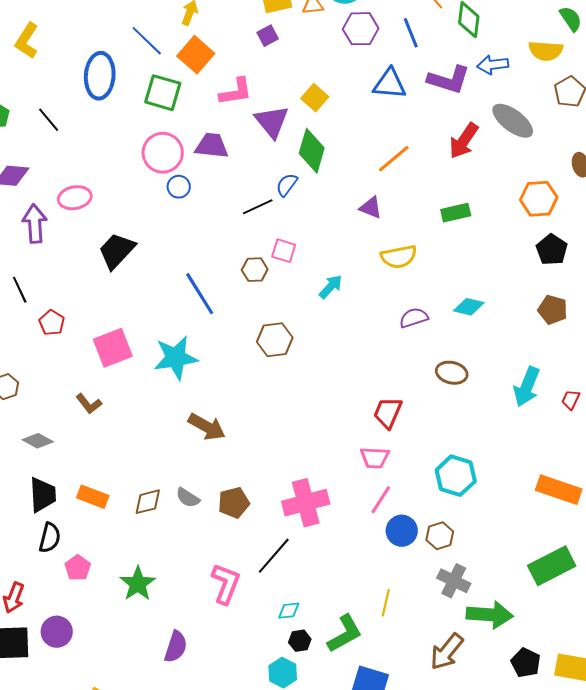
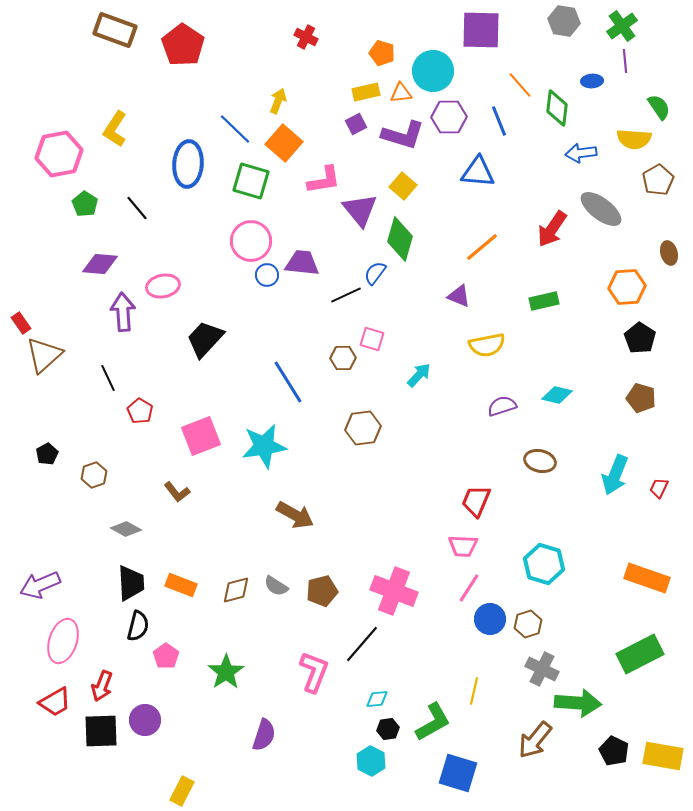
purple L-shape: (449, 80) -> (403, 135), moved
purple trapezoid: (212, 146) -> (302, 263), moved
pink cross: (306, 503) -> (394, 591), turned 36

